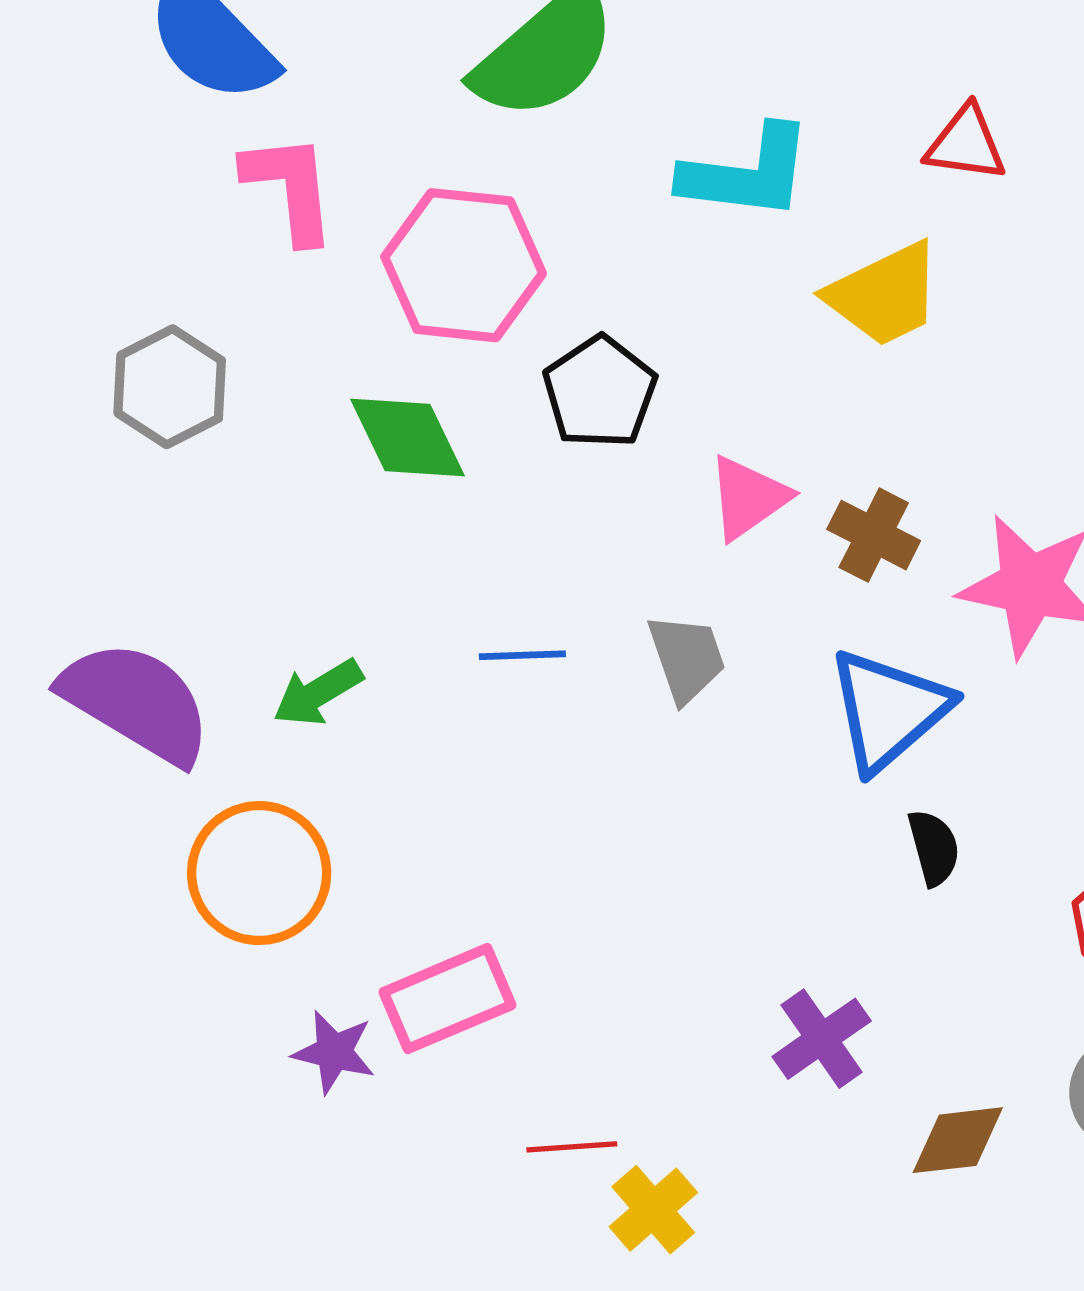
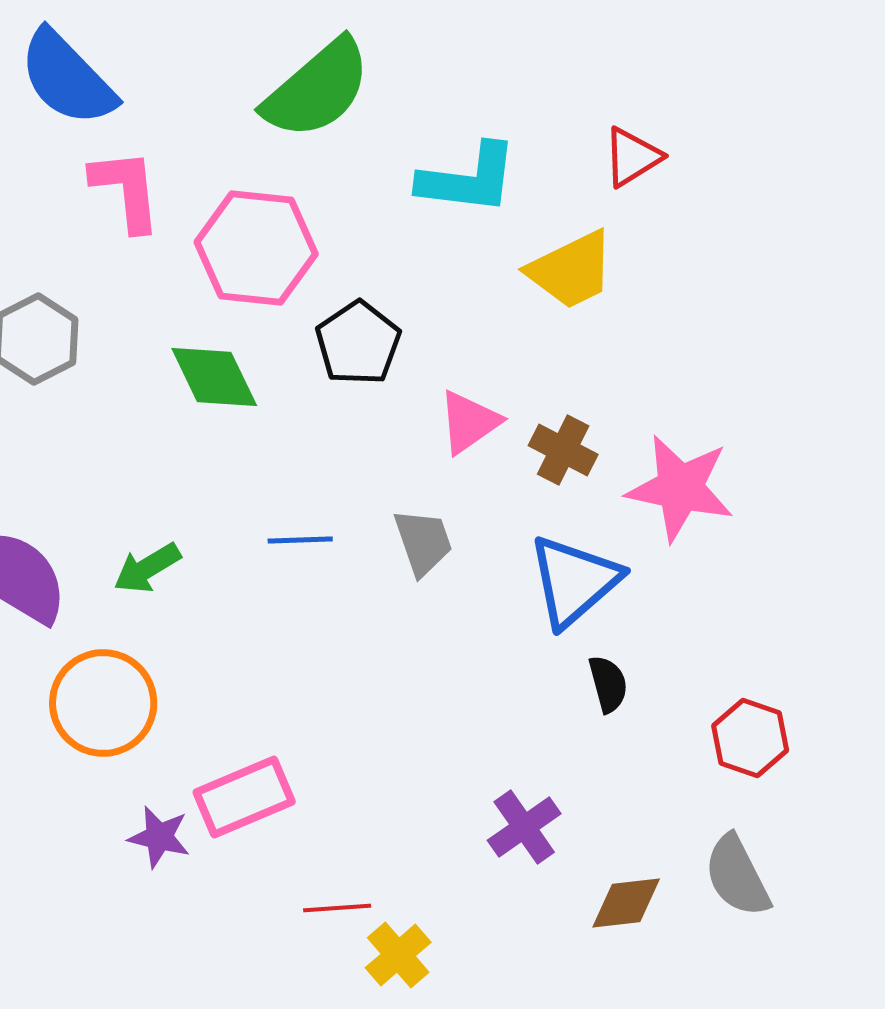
red triangle: (966, 144) -> (632, 157), turned -40

